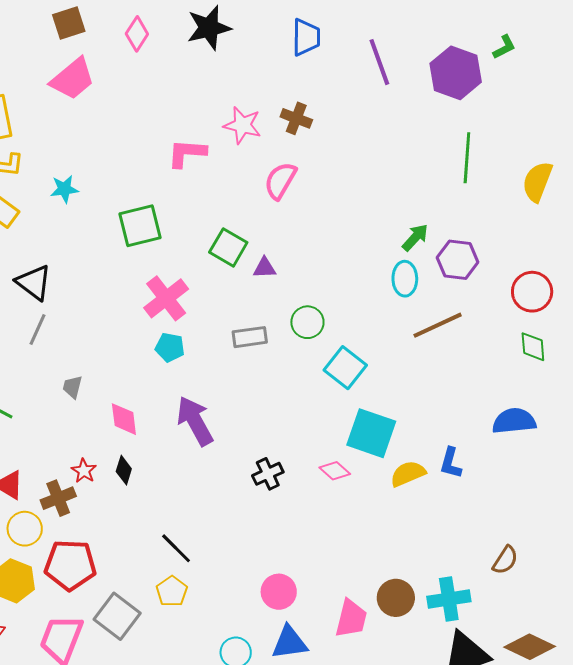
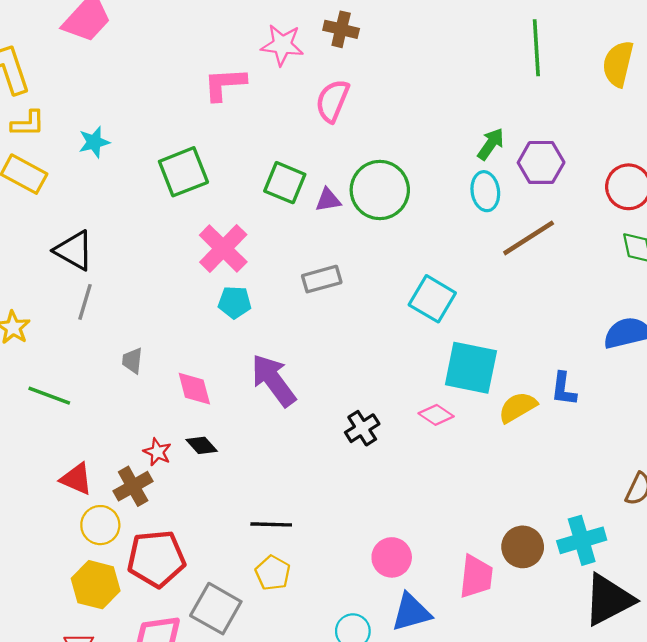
green circle: (307, 322) -> (380, 190), moved, size x1.6
black diamond: (124, 470) -> (202, 445), turned -52
black line: (176, 548) -> (271, 524), turned -36

